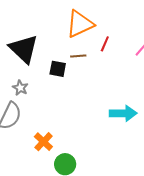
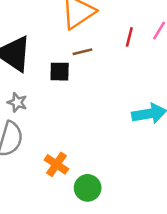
red line: (105, 44) -> (129, 37), moved

